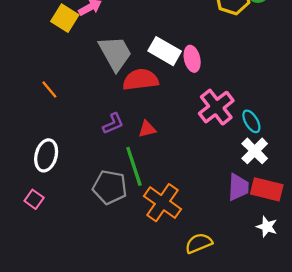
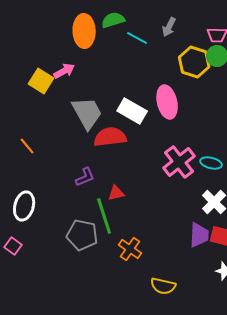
pink ellipse: (192, 59) -> (167, 102), moved, size x1.4
cyan ellipse: (251, 121) -> (211, 163), moved, turned -45
red triangle: (147, 129) -> (116, 193), moved
orange cross: (162, 203) -> (130, 249), size x0.7
yellow semicircle: (199, 243) -> (163, 286), turned -145

